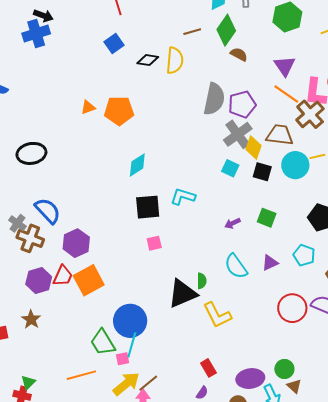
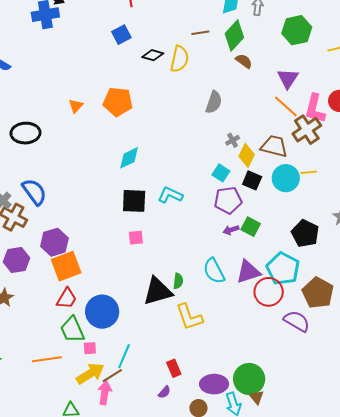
gray semicircle: (214, 99) -> (214, 102), size x0.7
purple pentagon: (242, 104) -> (228, 200), moved
orange triangle: (88, 107) -> (76, 106), moved, turned -35
gray cross: (238, 134) -> (233, 140), size x0.5
purple arrow: (232, 223) -> (231, 230), moved
purple hexagon: (76, 243) -> (54, 242), moved
cyan pentagon: (304, 255) -> (283, 269), size x1.5
purple triangle: (270, 263) -> (248, 272), size x1.5
red trapezoid: (63, 276) -> (67, 298), moved
red circle: (292, 308) -> (269, 292), moved
cyan line: (132, 345) -> (124, 356), moved
green circle: (284, 369) -> (249, 379), size x1.6

